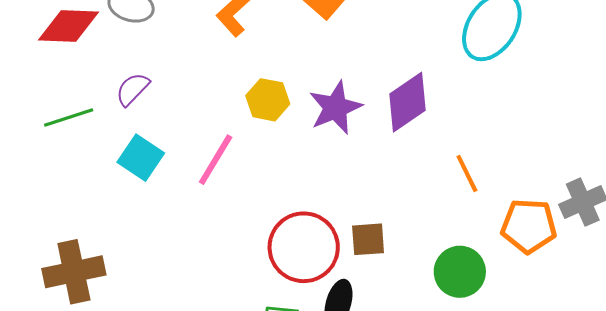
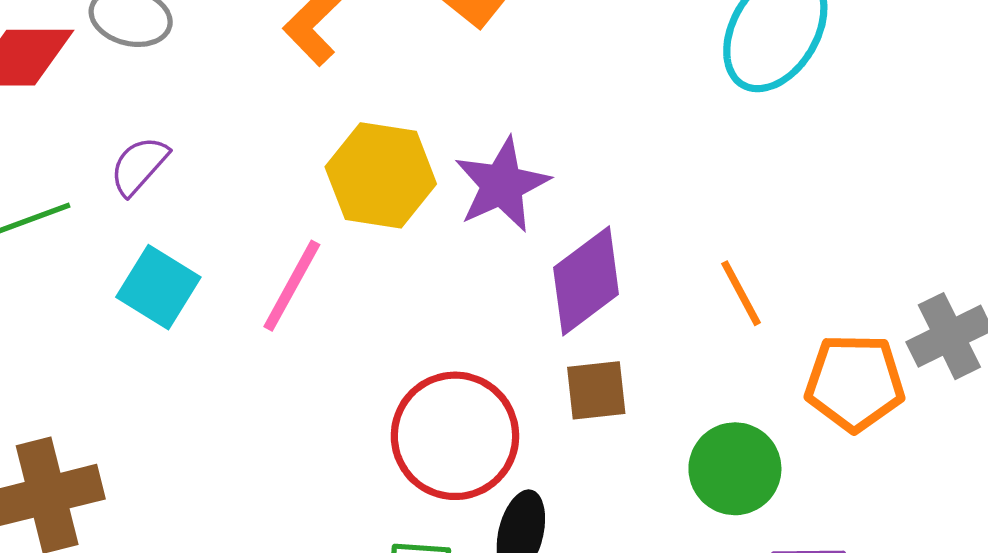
yellow hexagon: (268, 100) -> (381, 175), size x1.4
purple diamond: (407, 102) -> (586, 281), moved
brown square: (368, 239) -> (596, 390), moved

